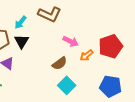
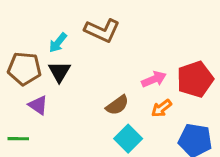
pink arrow: (71, 41) -> (154, 79), moved, turned -49
orange arrow: (87, 55) -> (162, 108), moved

